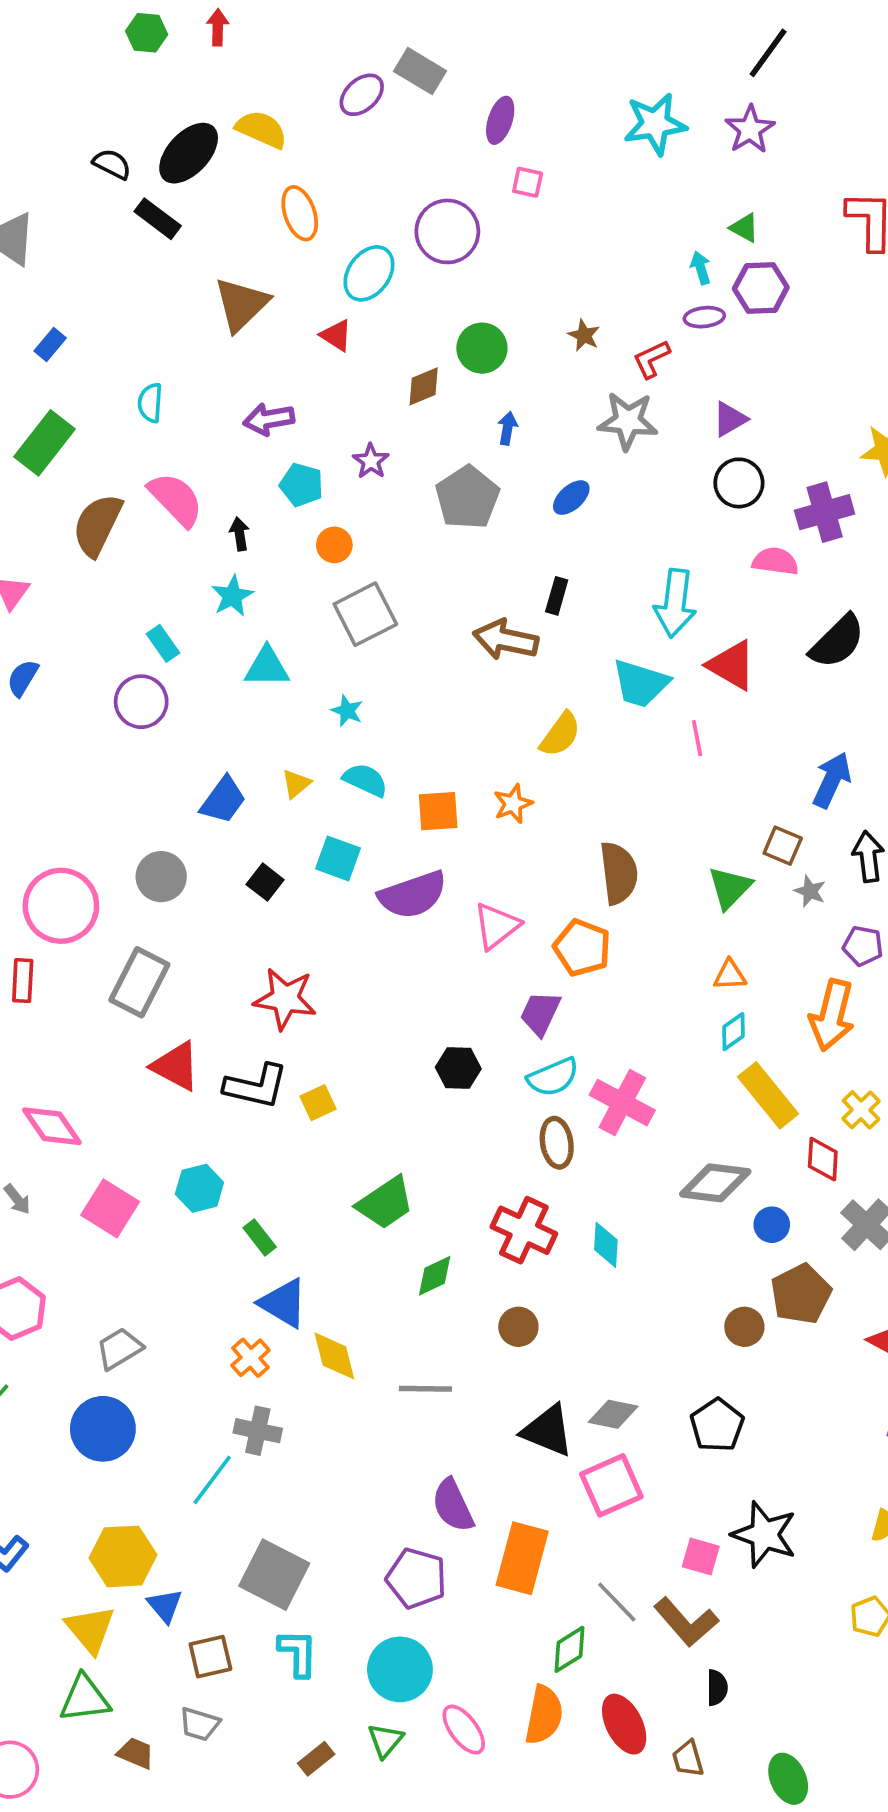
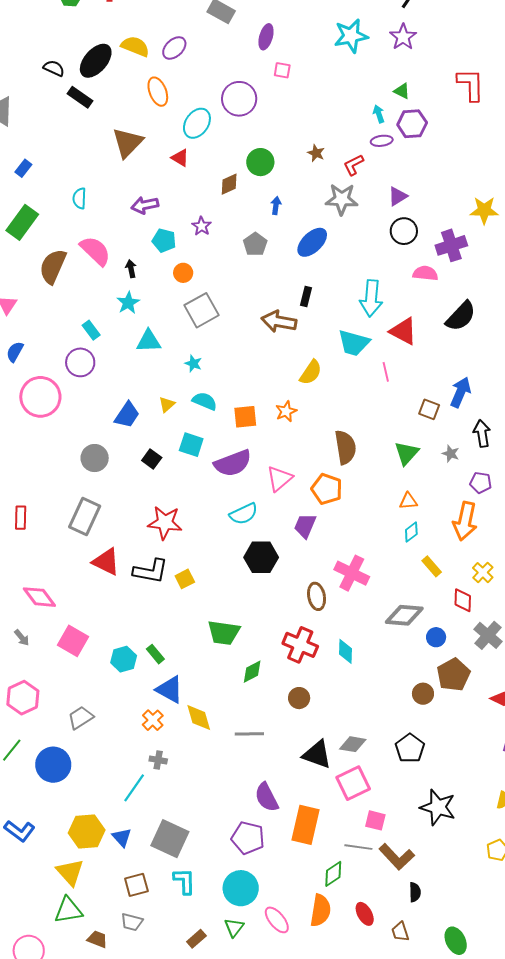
purple ellipse: (362, 95) -> (174, 48), moved
gray pentagon: (467, 498) -> (255, 244), size x0.7
blue ellipse: (571, 498) -> (312, 242), size x1.5
brown square: (783, 846) -> (429, 409), moved
pink circle: (61, 906) -> (40, 397), moved
black hexagon: (458, 1068) -> (261, 557), size x1.4
cyan semicircle: (553, 1077) -> (244, 514), moved
yellow rectangle: (768, 1095) -> (432, 566), size x0.6
cyan hexagon: (199, 1188) -> (124, 659), moved
green trapezoid: (385, 1203) -> (224, 633), turned 44
blue circle: (103, 1429) -> (53, 765), moved
gray cross: (258, 1431) -> (158, 760), size x0.7
pink square: (701, 1556) -> (375, 820), moved
gray line: (617, 1602) -> (358, 847), turned -36
blue triangle: (165, 1606) -> (122, 837), moved
red ellipse: (624, 1724) -> (365, 914), size x0.7

